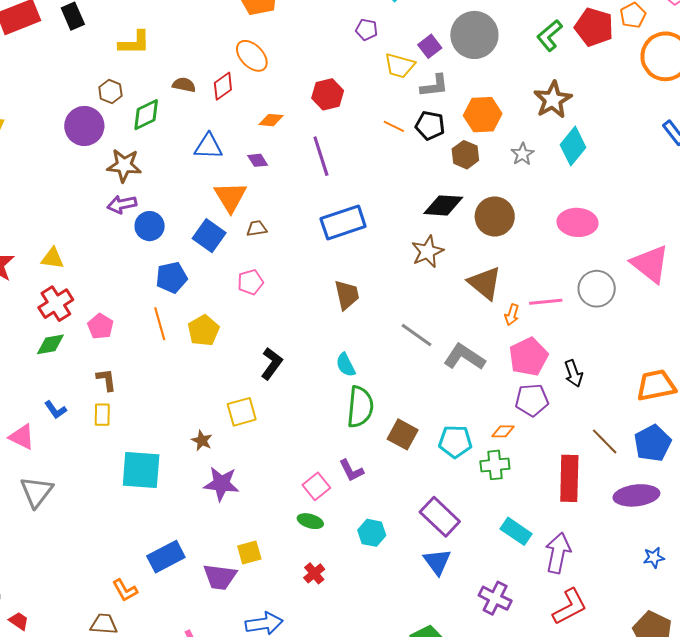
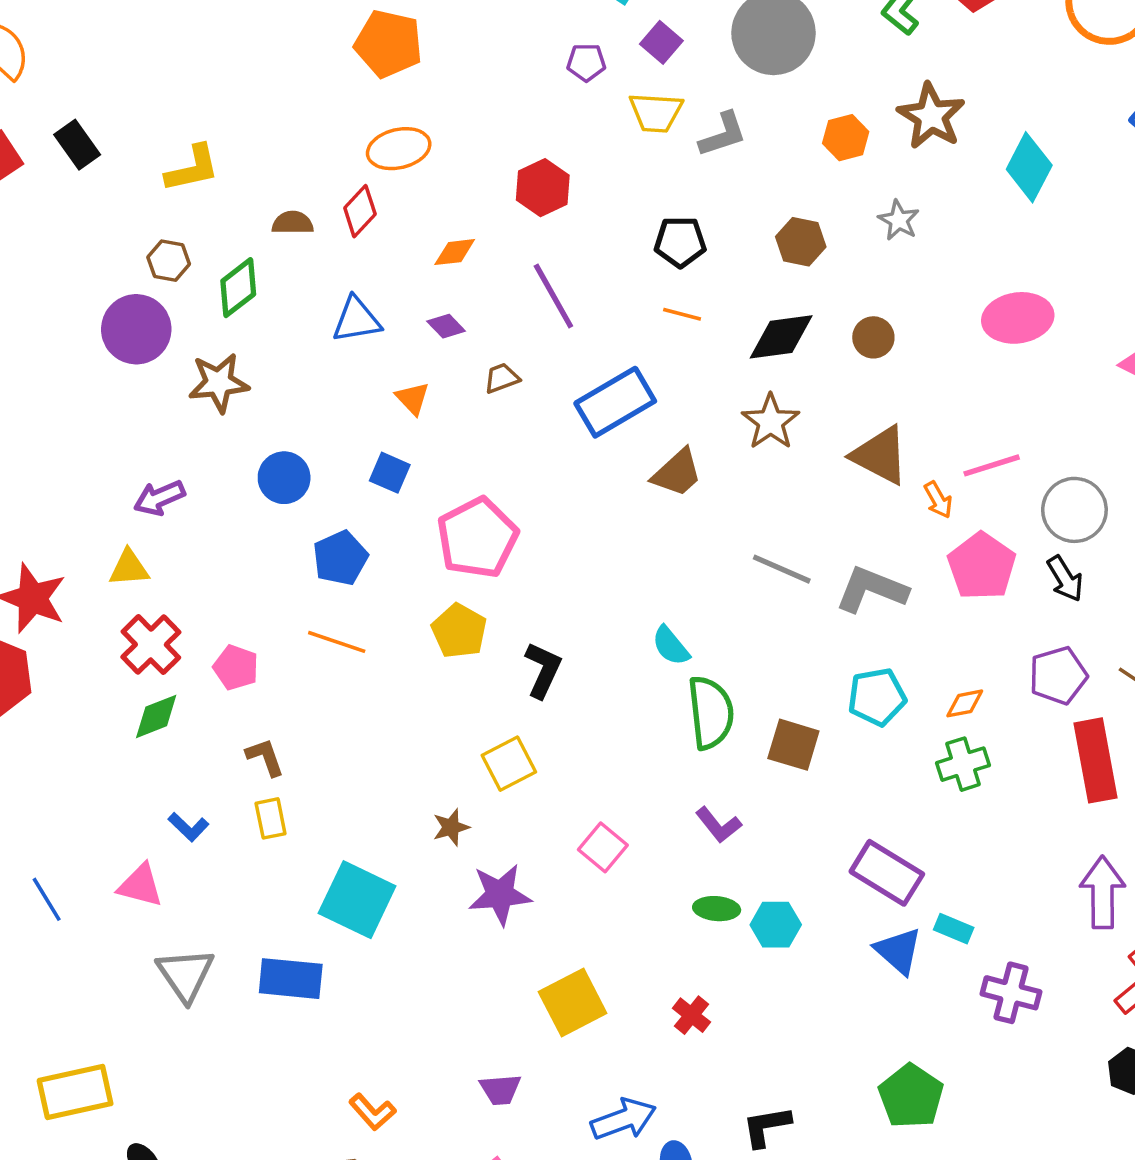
purple square: (430, 46) -> (661, 42), moved
orange ellipse: (252, 56) -> (399, 149), turned -48
orange hexagon: (483, 115) -> (846, 138), moved, size x0.7
orange line: (394, 126) -> (682, 314), moved
black pentagon: (430, 126) -> (680, 242), moved
cyan diamond: (573, 146) -> (1029, 167), moved
orange triangle: (230, 197) -> (412, 398), size x0.6
purple arrow: (122, 204) -> (159, 498), moved
brown circle: (495, 217) -> (873, 337), size x0.6
brown trapezoid: (257, 228) -> (502, 378), moved
blue square: (209, 236) -> (390, 473), size x0.7
pink pentagon: (250, 282) -> (477, 538), size x1.8
gray circle: (597, 289) -> (1074, 510), moved
brown trapezoid: (347, 295) -> (677, 473), moved, turned 72
orange arrow: (512, 315) -> (938, 500), turned -35
orange line: (160, 324) -> (337, 642), turned -44
yellow pentagon: (203, 330) -> (459, 631), moved
purple pentagon: (532, 400) -> (1058, 675), moved
brown star: (202, 441) -> (451, 827), turned -30
cyan pentagon: (455, 442) -> (877, 697), moved
cyan square: (141, 470) -> (357, 900), turned 33
pink square: (316, 486) -> (603, 847), moved
green ellipse: (310, 521) -> (717, 909), moved
cyan rectangle: (516, 531) -> (954, 929), moved, size x0.7
yellow square: (249, 553) -> (573, 1003), size x1.5
blue rectangle: (166, 557) -> (291, 979), moved, turned 45
purple trapezoid: (220, 577) -> (500, 1089), moved, size x0.7

